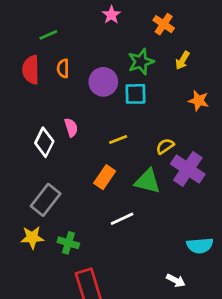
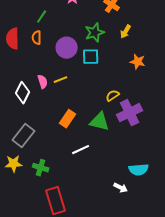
green line: (48, 35) -> (42, 17), moved, turned -32
yellow line: (118, 140) -> (61, 80), moved
purple cross: (188, 169) -> (130, 113), turned 30
white arrow: (176, 280) -> (121, 188), moved

